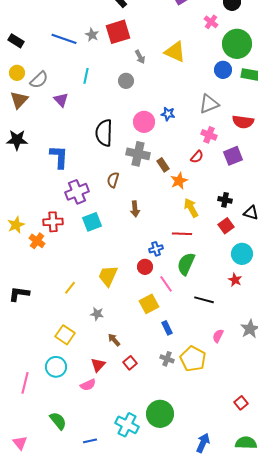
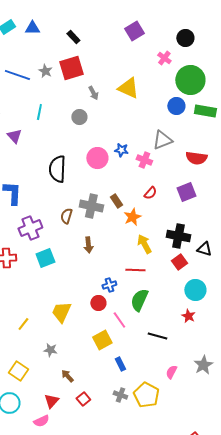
pink cross: (209, 135) -> (144, 160), moved
gray cross: (138, 154) -> (91, 206), moved
black cross: (225, 200) -> (178, 236), size x1.6

